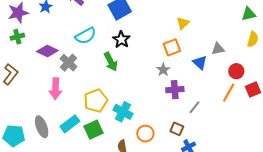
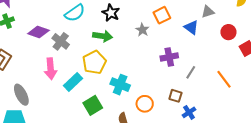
green arrow: (111, 62) -> (103, 36), turned -48
gray star: (163, 70) -> (142, 30), moved
orange line: (229, 93) -> (224, 79), moved, turned -60
yellow pentagon: (96, 101) -> (94, 62), moved
cyan rectangle: (70, 124) -> (73, 82), moved
gray ellipse: (42, 127) -> (21, 95), moved

